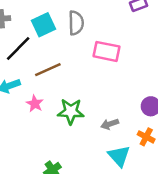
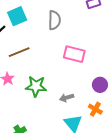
gray semicircle: (76, 23) -> (54, 20), moved
pink rectangle: (106, 51) -> (74, 54), moved

